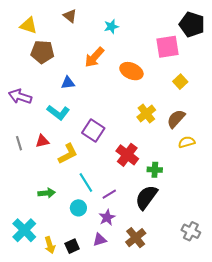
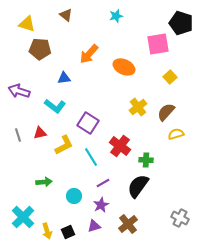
cyan star: (111, 27) -> (116, 16), moved
cyan line: (86, 182) -> (91, 157), moved

